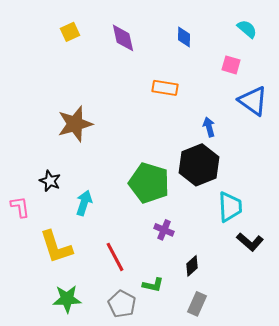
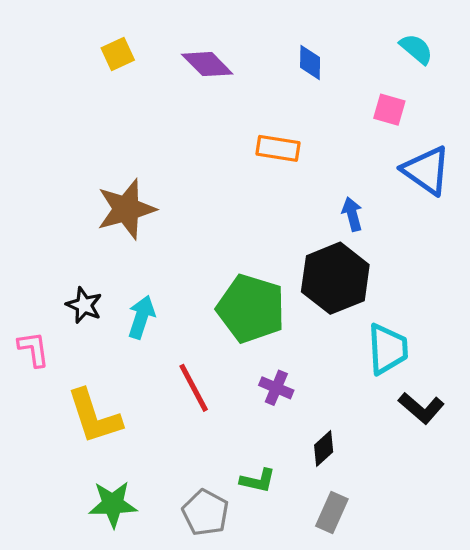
purple diamond: (123, 38) -> (207, 64), turned -32
cyan arrow: (84, 203) -> (141, 317), moved
red line: (115, 257) -> (194, 388), moved

